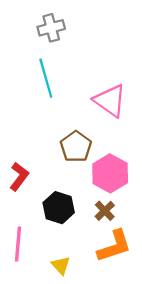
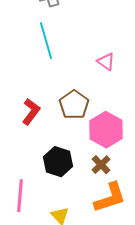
pink triangle: (110, 101) -> (106, 62), size x0.6
red L-shape: (19, 177) -> (31, 112), moved

